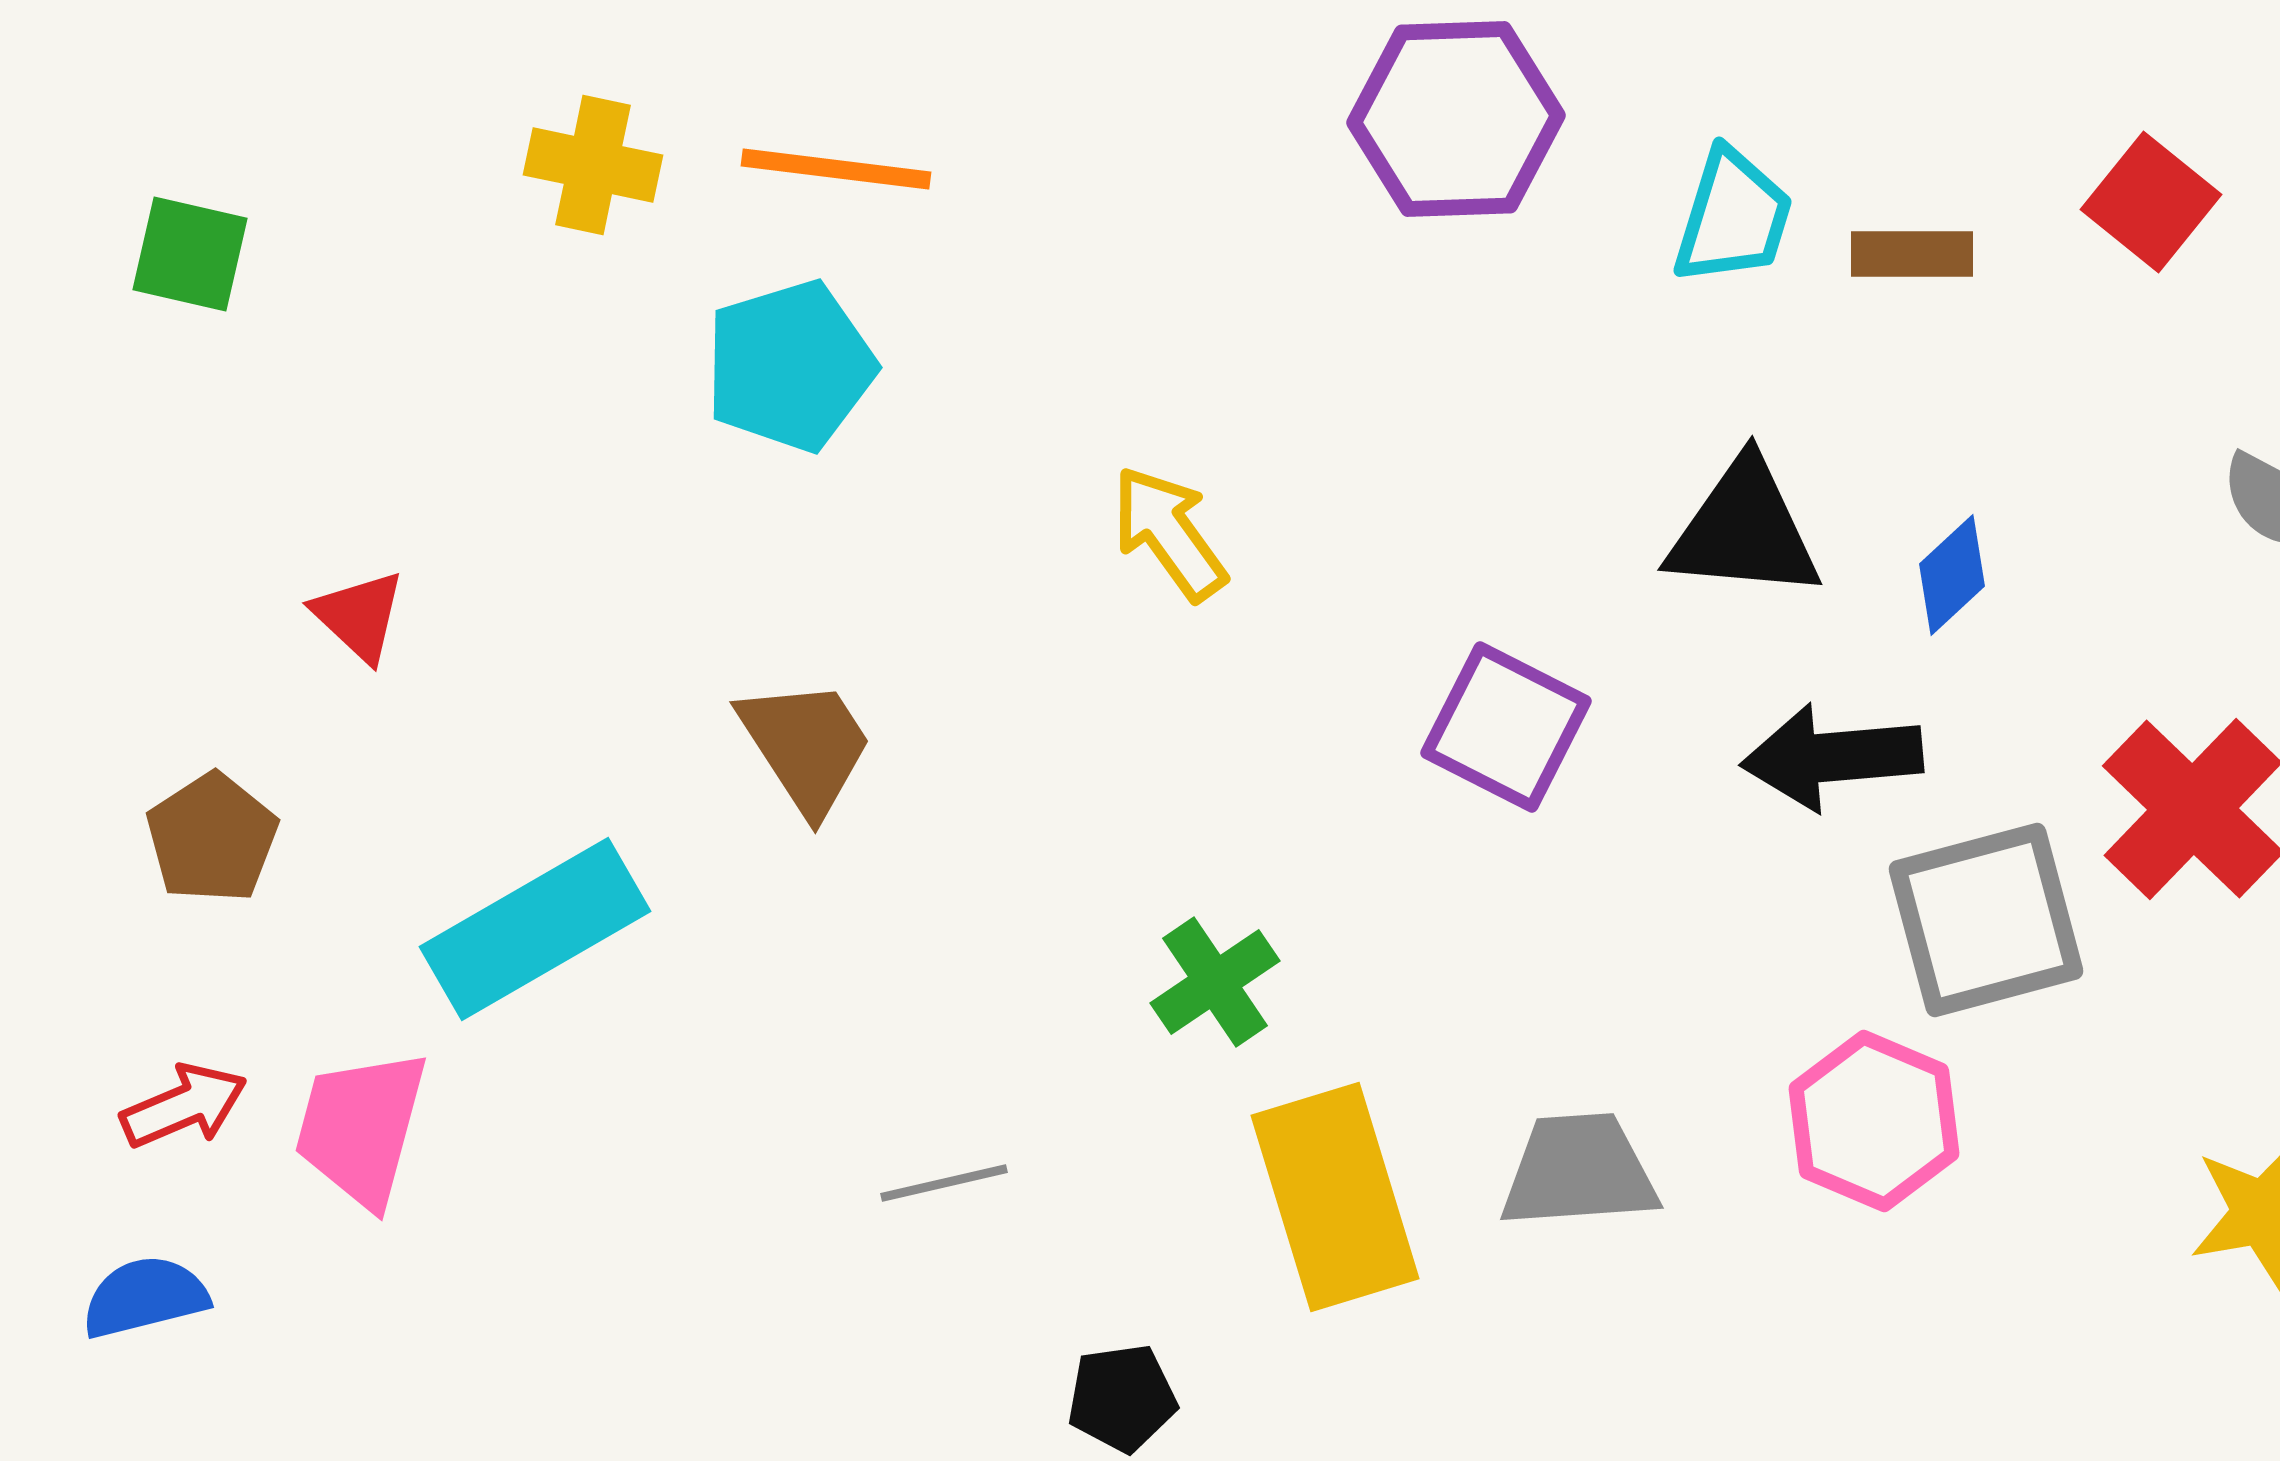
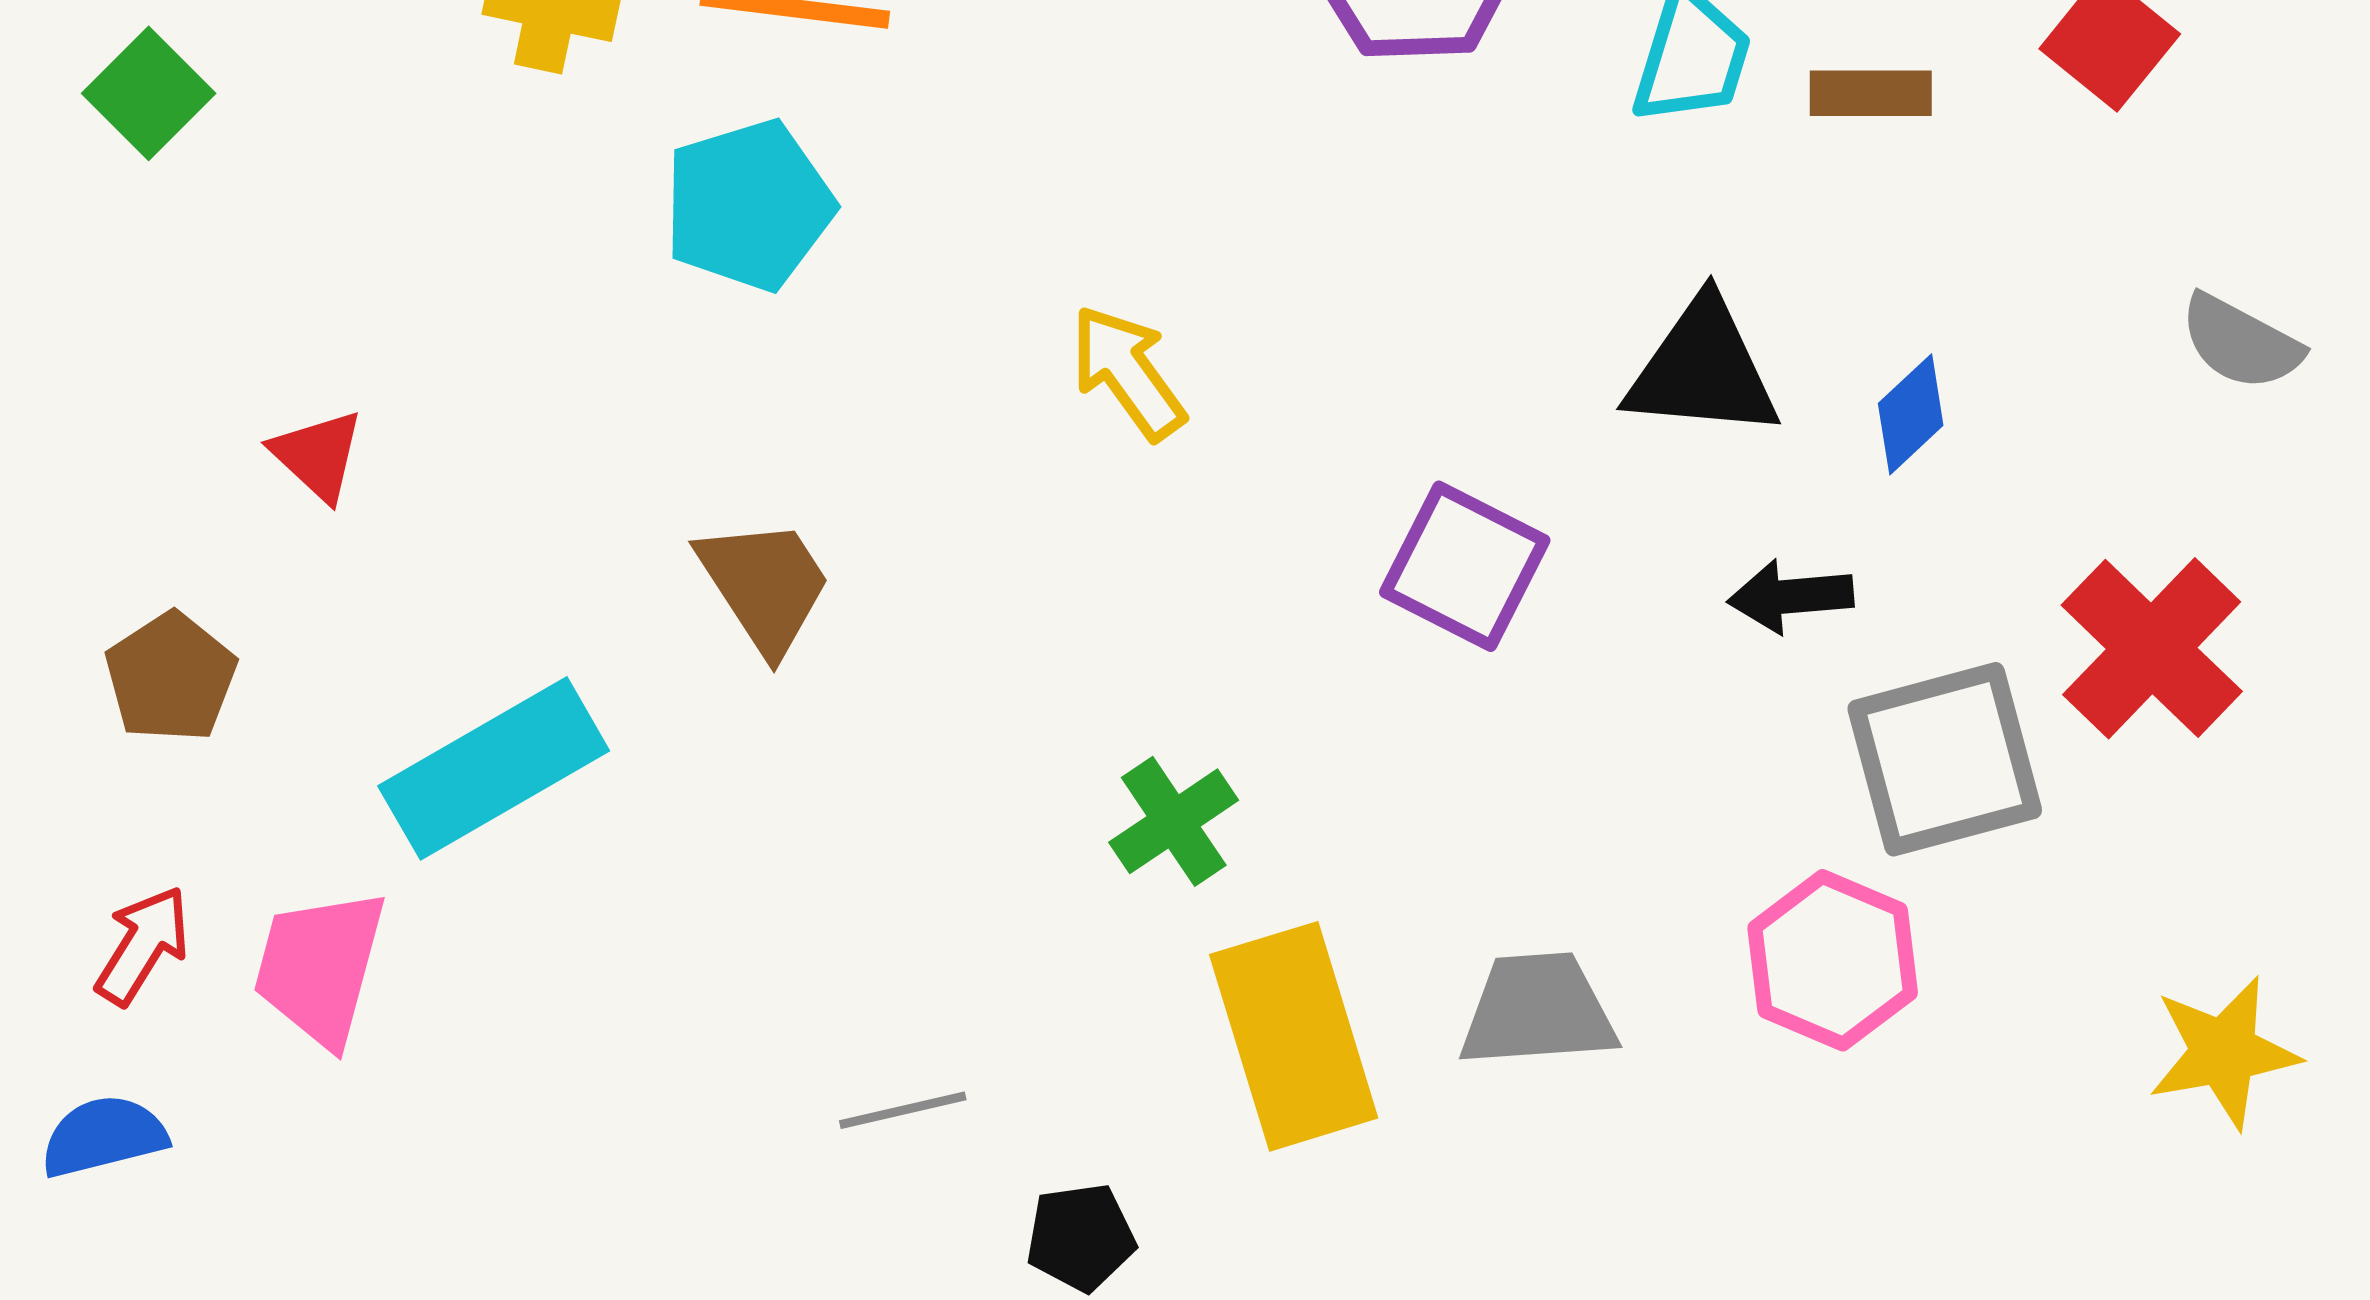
green square: (190, 254) -> (149, 93), turned 32
black arrow: (1832, 757) -> (1791, 596), size x0.7
red arrow: (184, 1106) -> (143, 945), turned -35
gray line: (944, 1183) -> (903, 1110), moved

